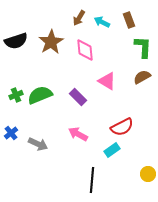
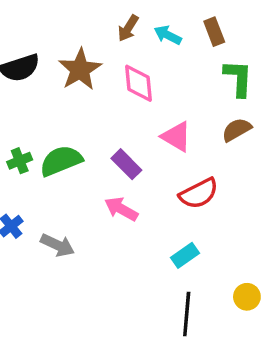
red semicircle: (122, 127) -> (199, 193), moved
pink arrow: (78, 134) -> (121, 209), moved
black line: (92, 180) -> (187, 314), moved

